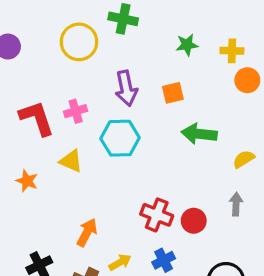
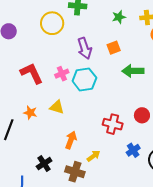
pink cross: (76, 111) -> (62, 74), moved
yellow triangle: (71, 161) -> (57, 107), moved
red circle: (194, 221) -> (142, 115), moved
blue cross: (164, 260) -> (133, 150), moved

